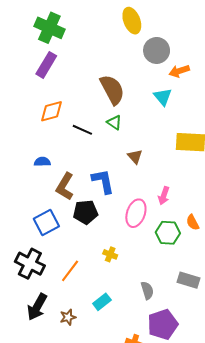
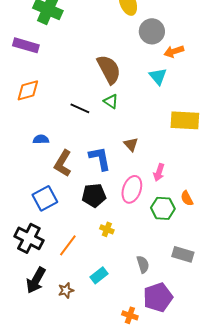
purple rectangle: (46, 65) -> (26, 45), moved, turned 75
orange diamond: (51, 111) -> (28, 90), moved
brown triangle: (135, 157) -> (131, 144), moved
black pentagon: (85, 212) -> (94, 195), moved

